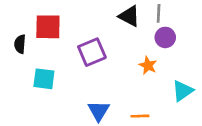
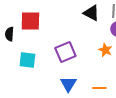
purple square: (92, 52) -> (65, 52), moved

